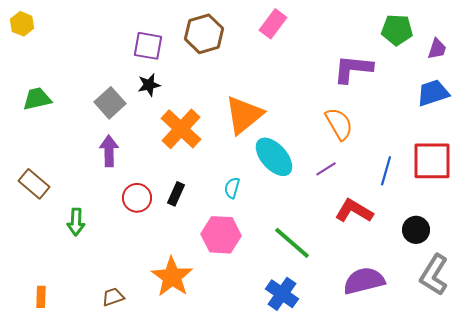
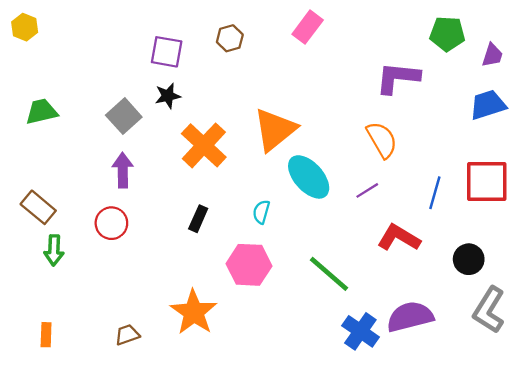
brown hexagon: (204, 34) -> (230, 38), size x0.6
red circle: (137, 198) -> (111, 223), moved
green arrow: (76, 222) -> (54, 250), moved
blue cross: (282, 294) -> (360, 331), moved

